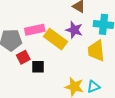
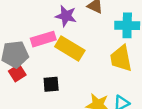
purple star: (74, 30) -> (66, 16), moved
red square: (23, 57) -> (17, 73), moved

